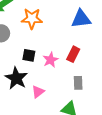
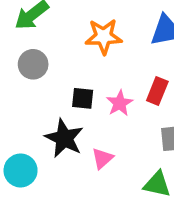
orange star: (32, 19) -> (104, 37), moved

